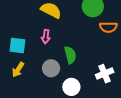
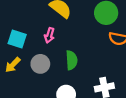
gray circle: (51, 68) -> (40, 64), moved

